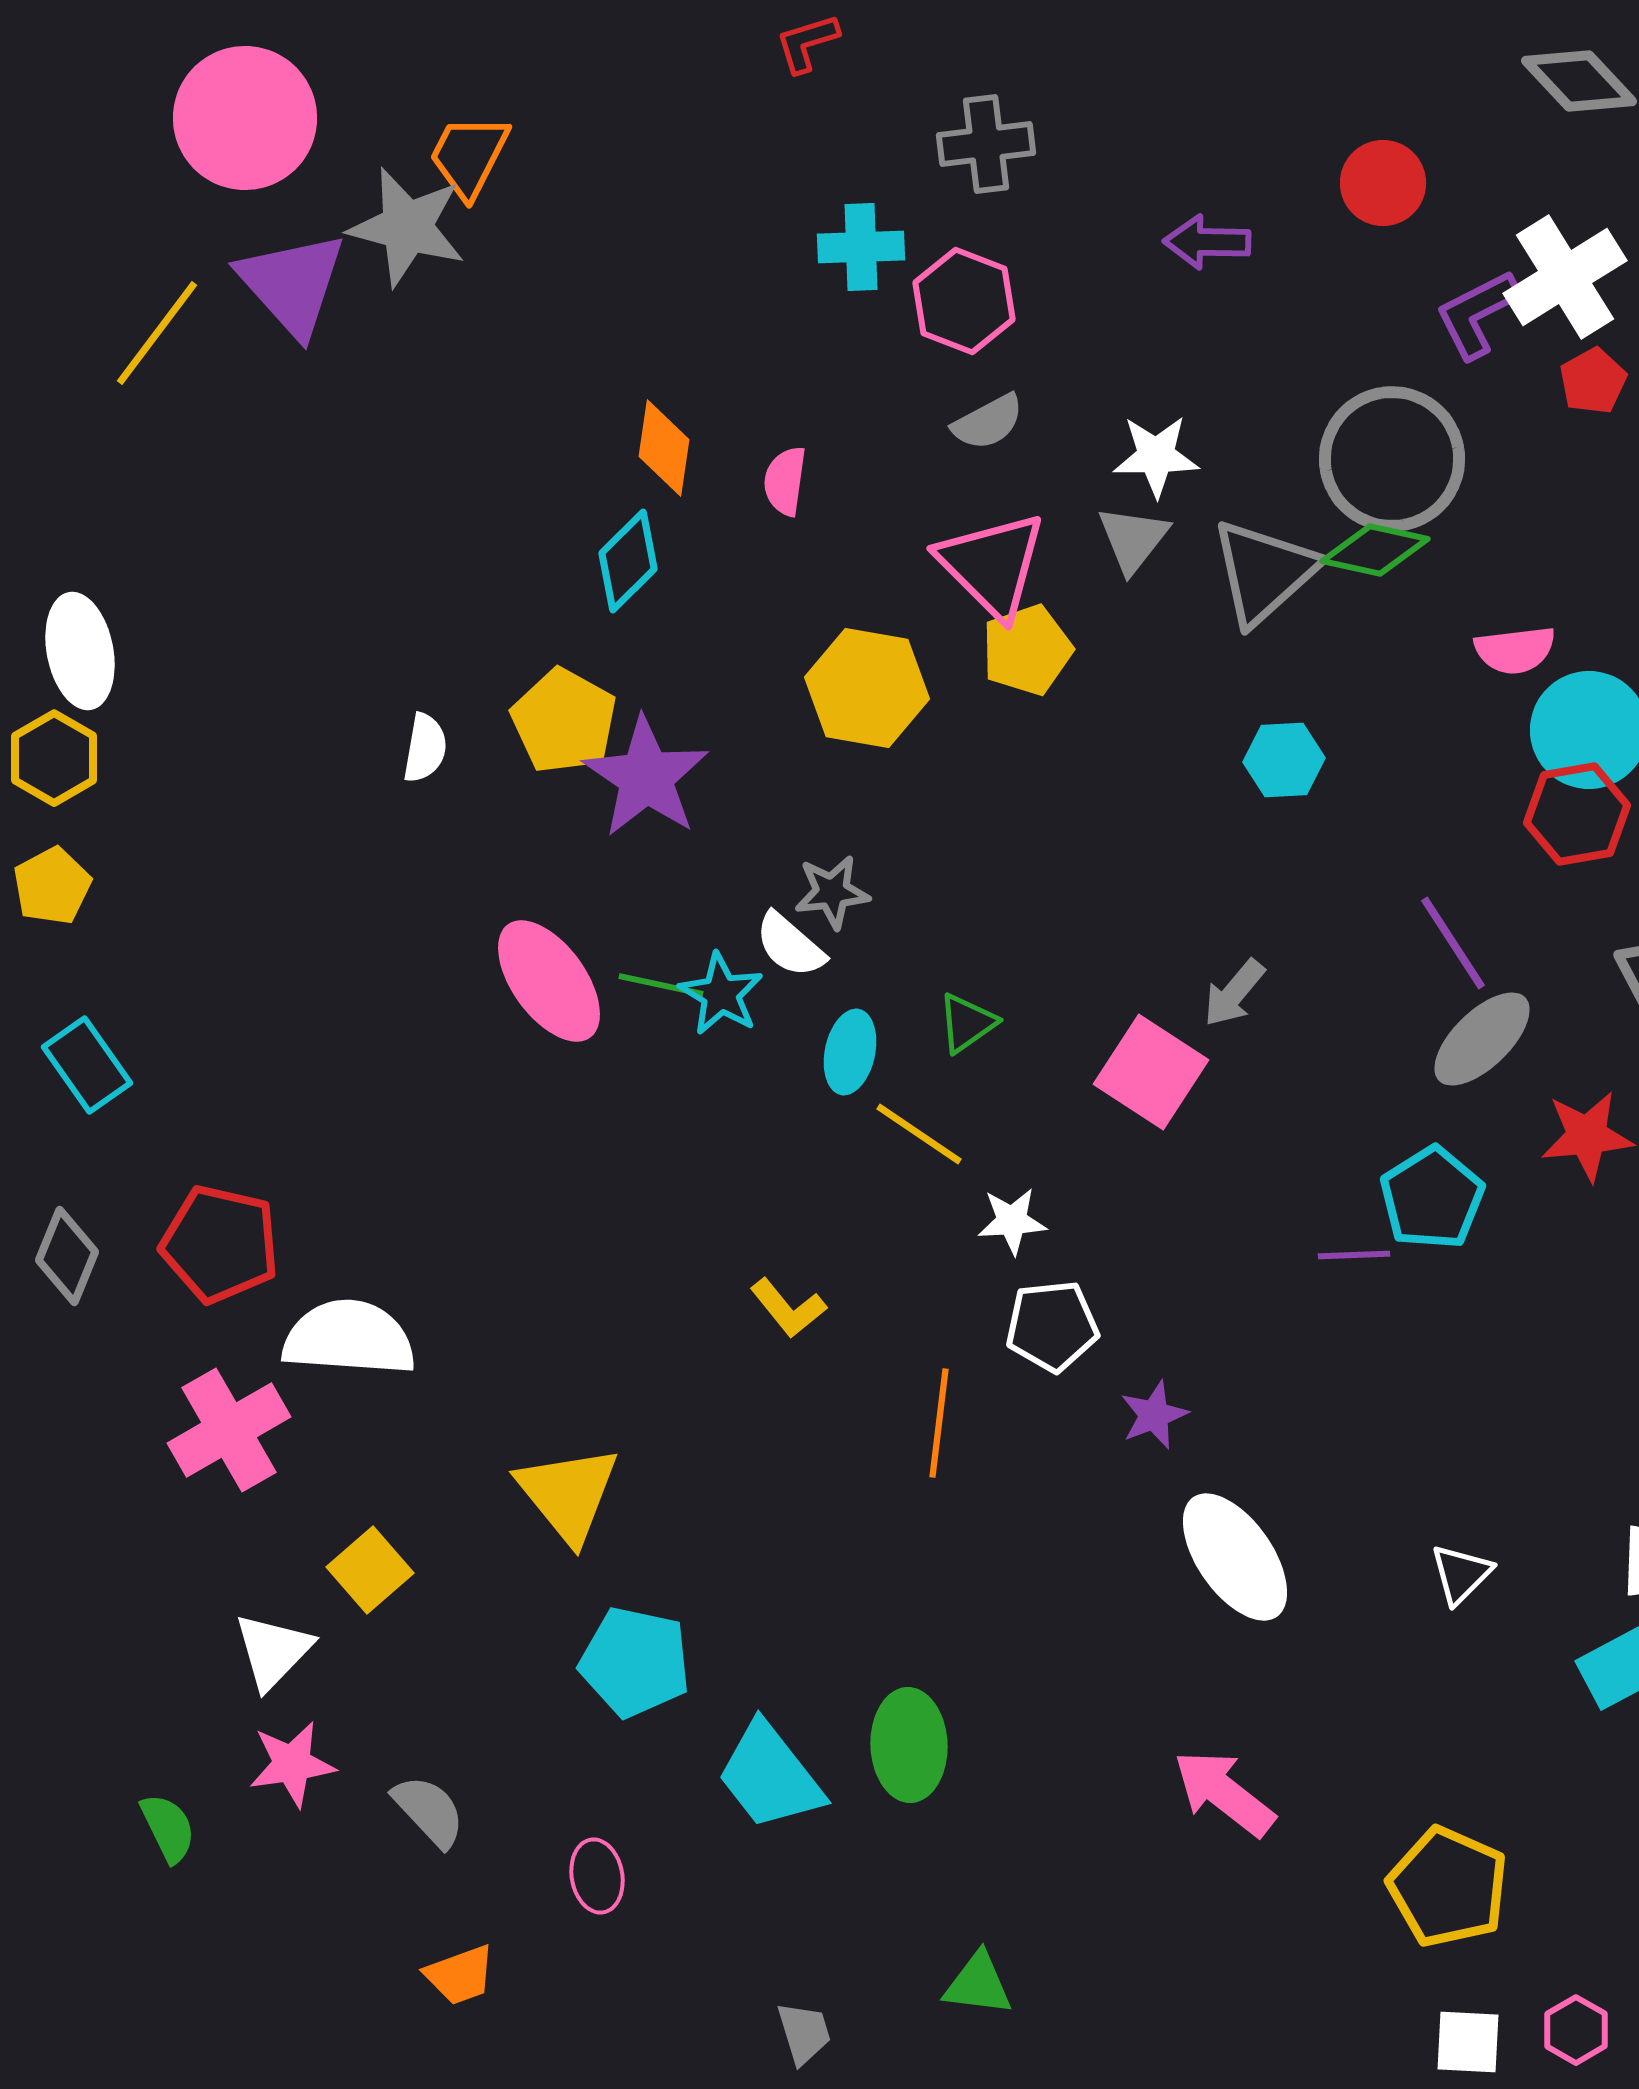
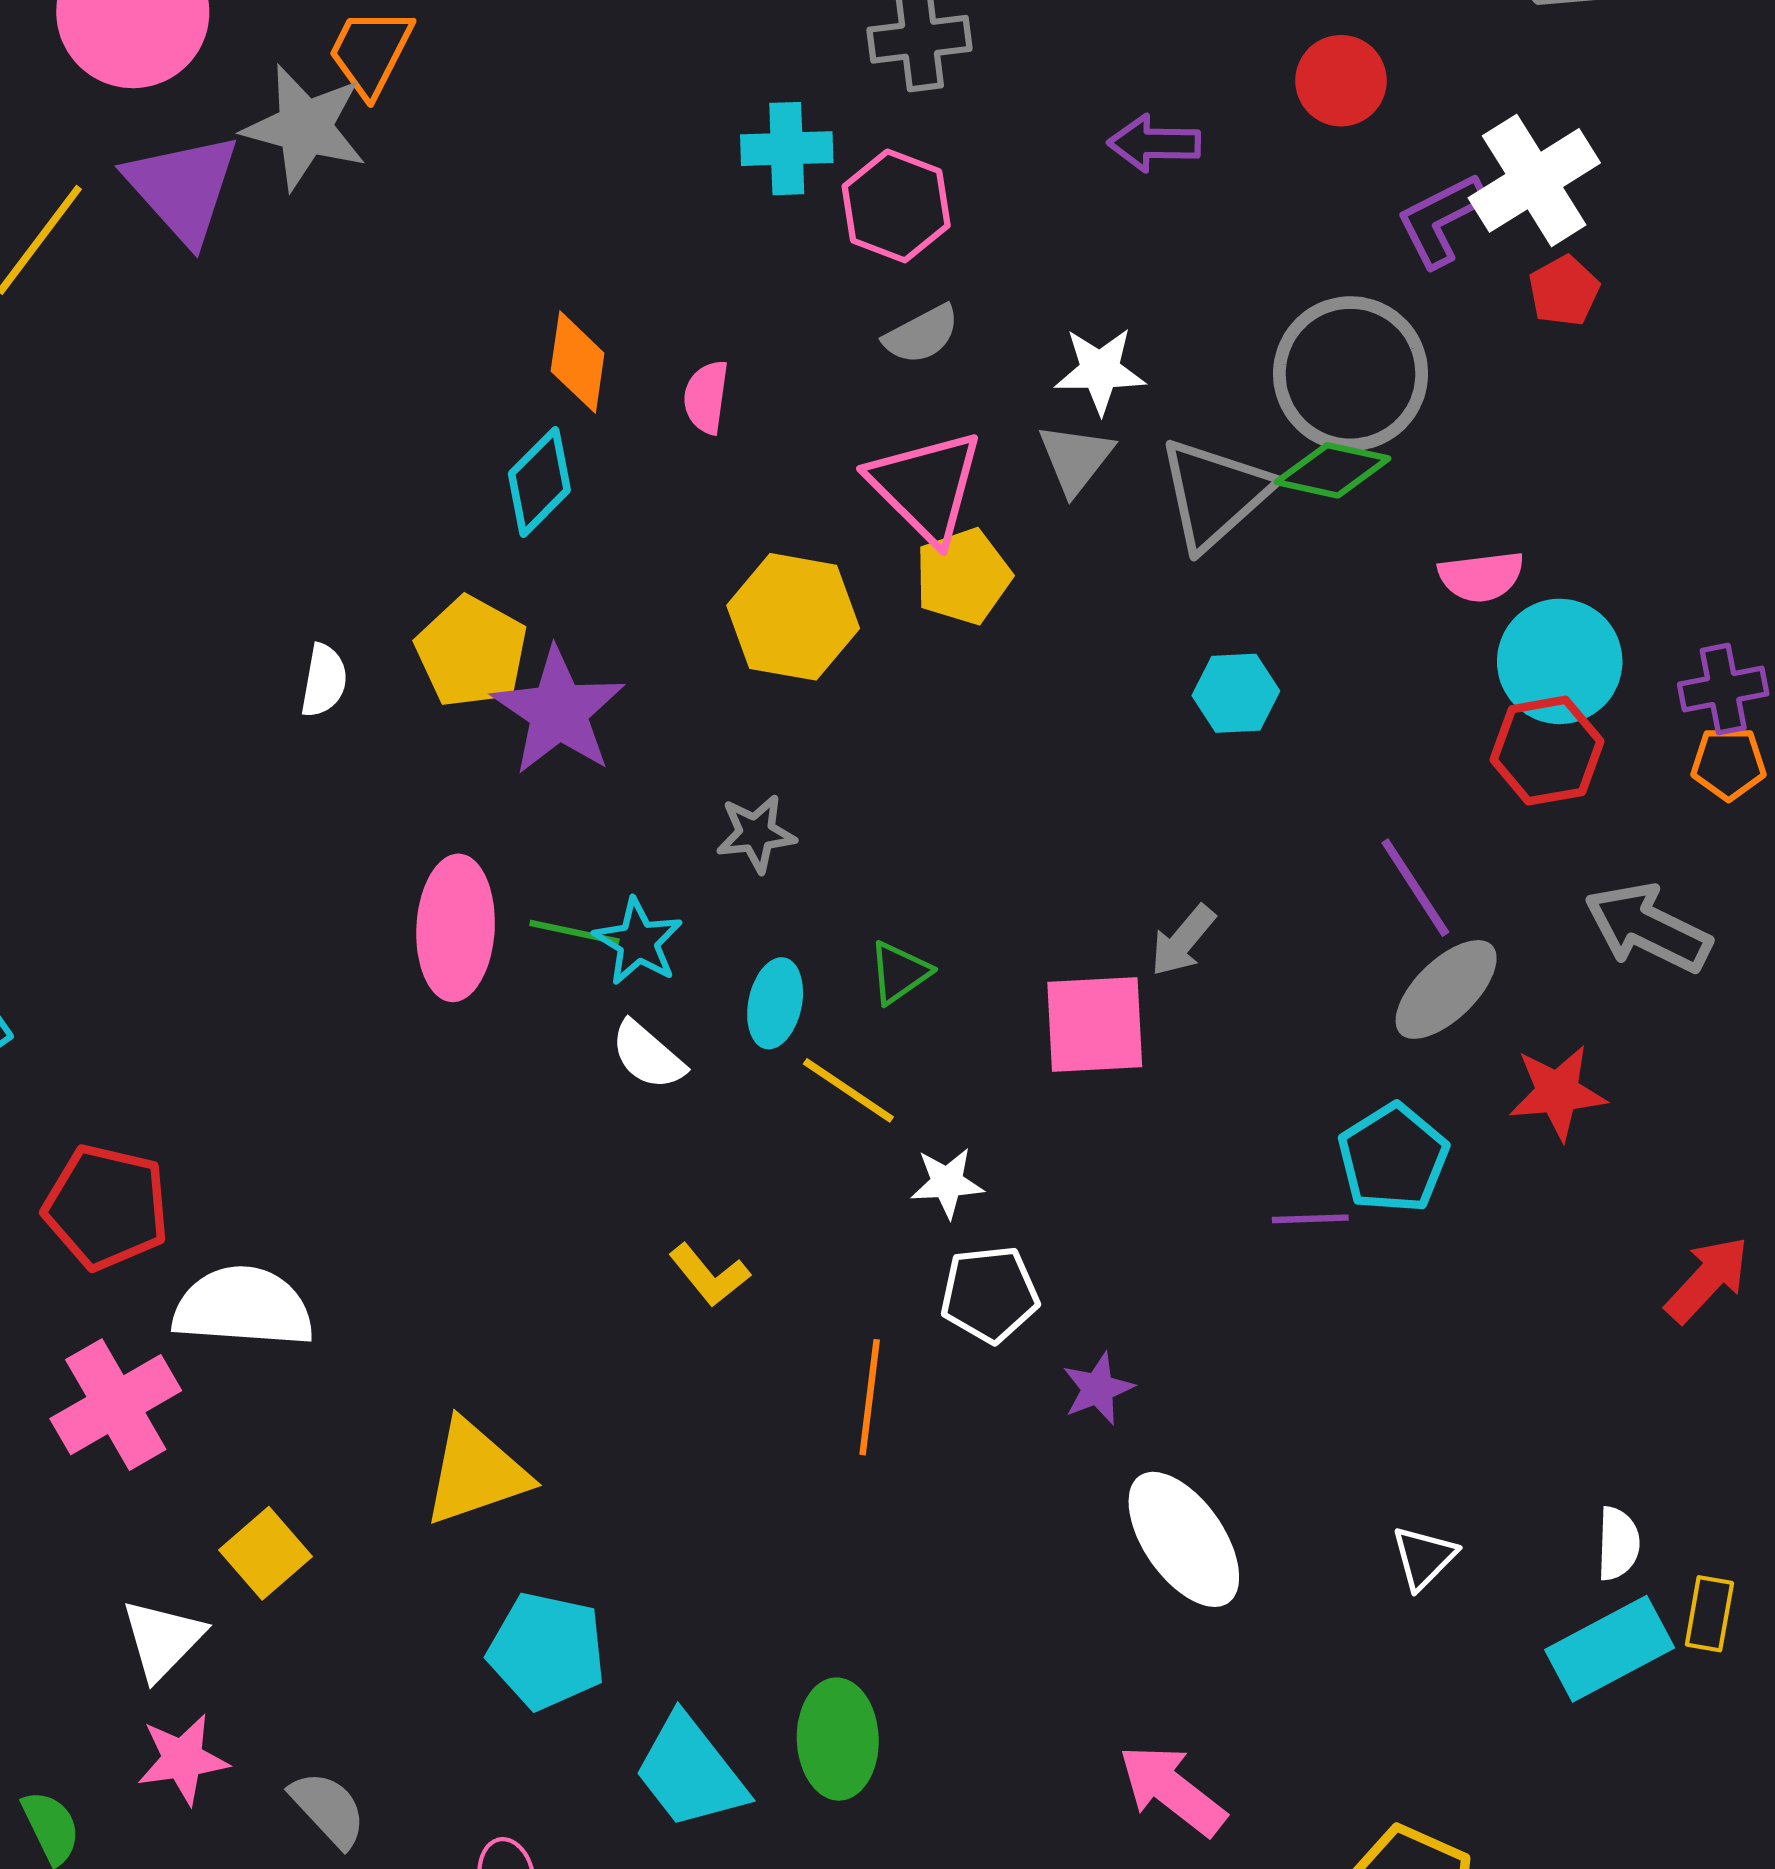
white semicircle: (790, 945) -> (648, 1055), moved
pink ellipse: (549, 981) -> (456, 928), turned 39
pink square: (1151, 1072) -> (1095, 1025), turned -36
yellow triangle: (568, 1494) -> (476, 1473), turned 50

